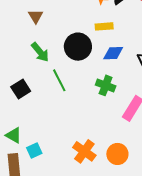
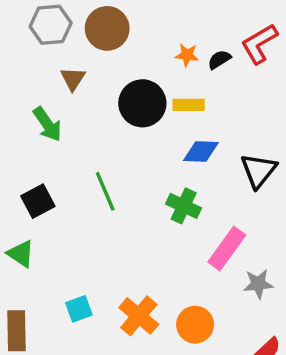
black circle: (78, 47) -> (142, 103), moved
green arrow: (40, 52) -> (47, 124), moved
green triangle: (14, 135) -> (21, 254), moved
cyan square: (34, 150) -> (79, 309), moved

